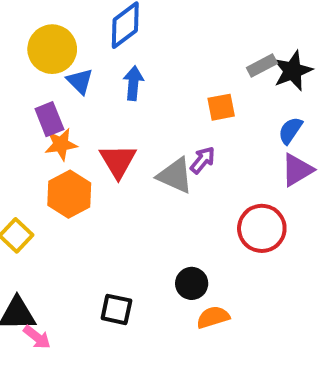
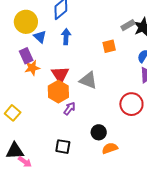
purple arrow: (203, 160) -> (70, 108), moved
orange hexagon: (69, 194) -> (58, 92), moved

